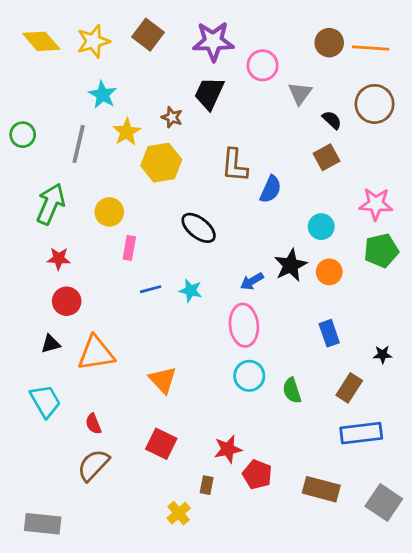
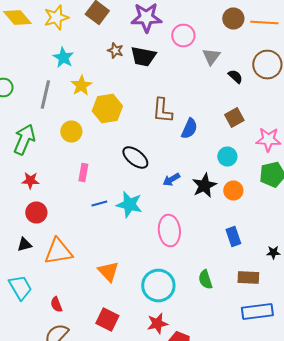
black trapezoid: (209, 93) -> (143, 56), turned -104
brown star: (172, 117) -> (115, 50), moved
brown square: (327, 157) -> (234, 118), moved
yellow circle: (109, 212) -> (71, 132), moved
blue arrow: (252, 281) -> (171, 180), moved
cyan star: (191, 291) -> (129, 204), size x1.5
cyan circle: (249, 376) -> (158, 286), moved, size x1.4
brown rectangle: (349, 388) -> (248, 278), turned 60

